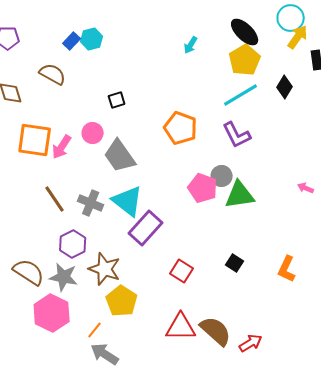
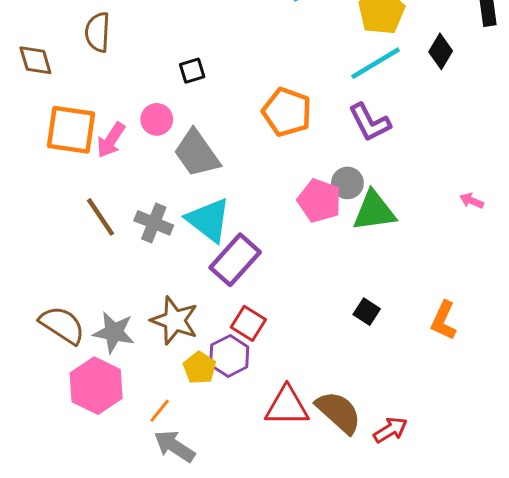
brown semicircle: (53, 74) -> (98, 32), turned -116
purple hexagon: (73, 244) -> (229, 356), moved
red square: (182, 271) -> (248, 323), moved
yellow pentagon: (122, 301) -> (200, 368), size x0.7

